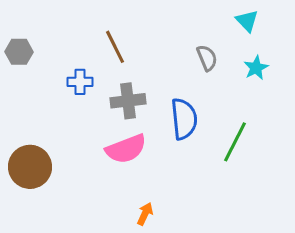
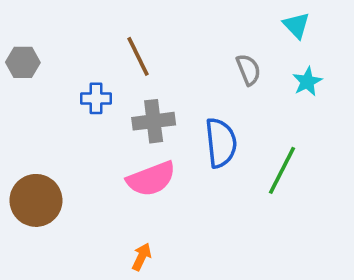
orange arrow: (145, 214) -> (142, 257), moved

